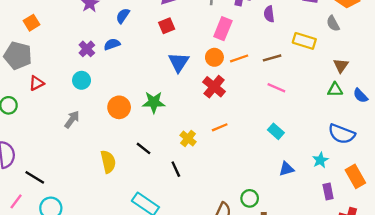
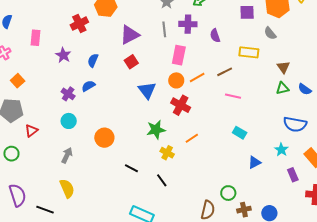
green star: (154, 102) -> (156, 130), moved
yellow semicircle: (108, 162) -> (67, 188), moved

